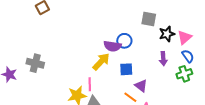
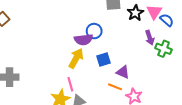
blue semicircle: (188, 56) -> (167, 20), moved
purple arrow: (163, 59) -> (150, 38), moved
green cross: (184, 74) -> (164, 49), turned -35

